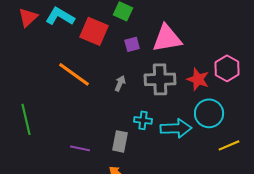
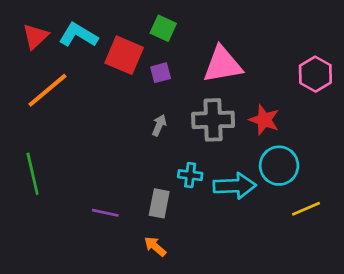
purple square: (132, 44) -> (161, 73), moved
pink hexagon: (227, 68) -> (315, 74), moved
orange line: (74, 74) -> (47, 90), moved, turned -76

